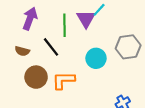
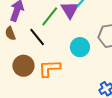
green line: (65, 25) -> (50, 16), turned 40
brown semicircle: (22, 51) -> (10, 33), moved, turned 56

